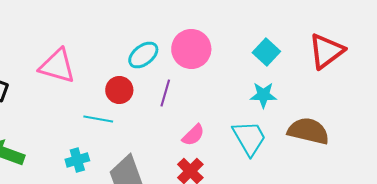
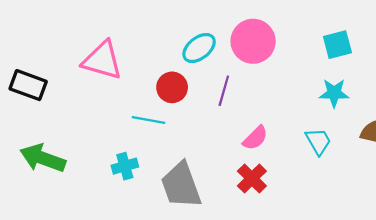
cyan square: (266, 52) -> (337, 45), turned 32
cyan trapezoid: (249, 138) -> (318, 141), size x0.7

